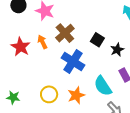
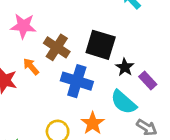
black square: (97, 40) -> (101, 45), size x1.6
black star: (117, 50) -> (125, 67), moved

